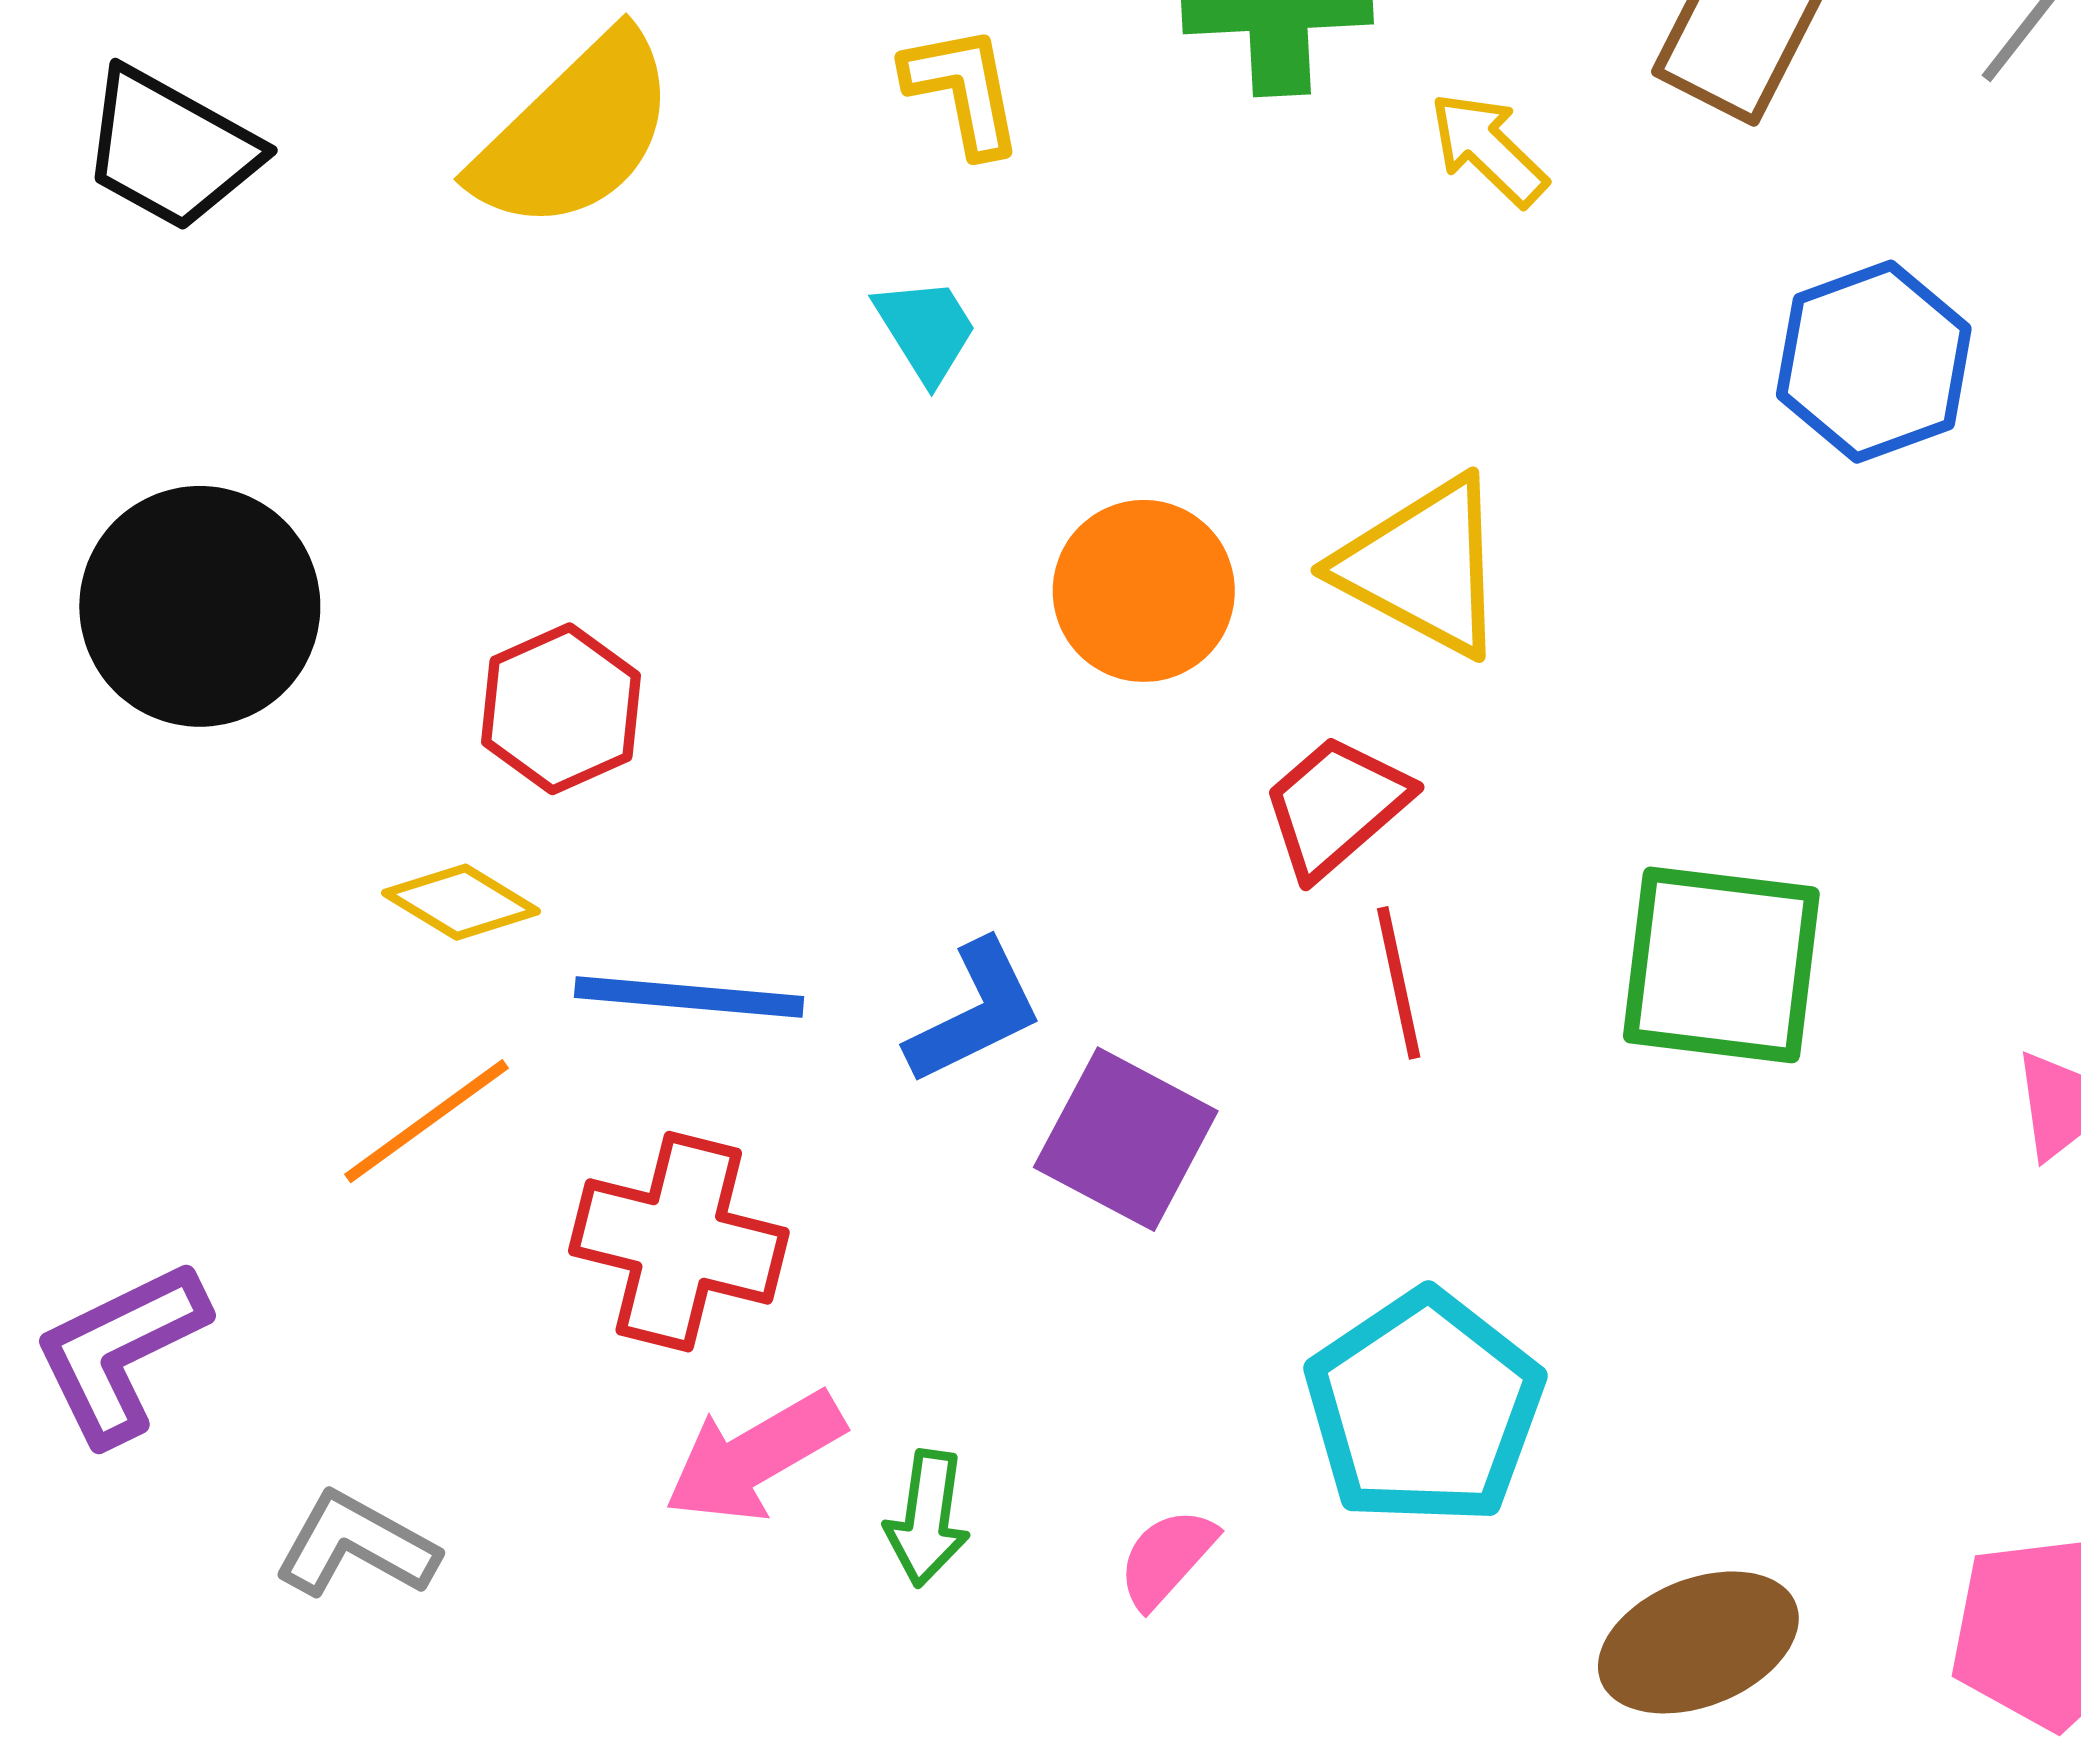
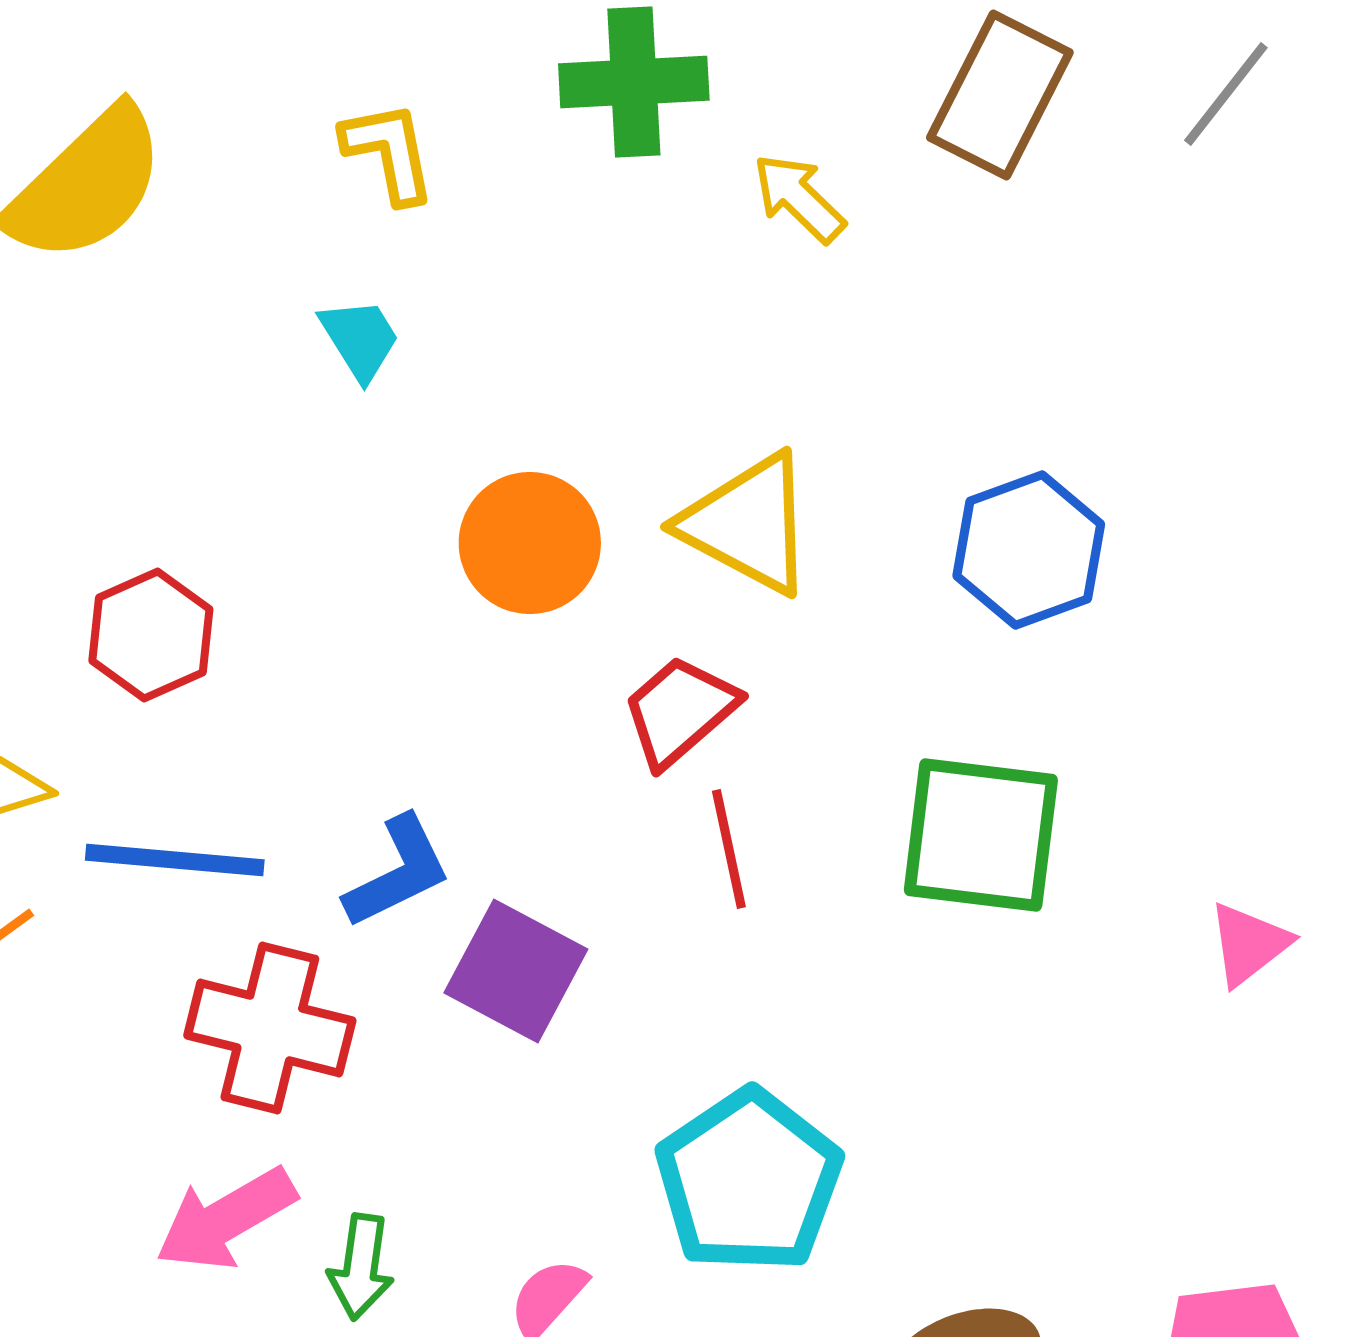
blue hexagon: (1874, 362) -> (1029, 550), moved
red hexagon: (561, 709) -> (151, 635), moved
red cross: (679, 1242) -> (270, 1028), moved

